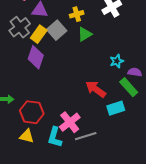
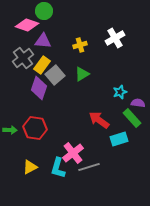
gray square: (57, 30) -> (55, 75), moved
green triangle: (85, 34) -> (82, 74), moved
red hexagon: (32, 112) -> (35, 128), moved
yellow triangle: (27, 136) -> (30, 167), turned -42

